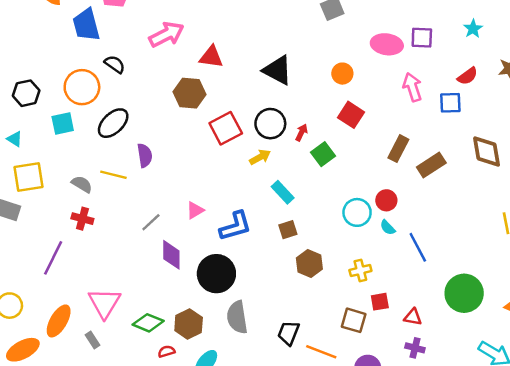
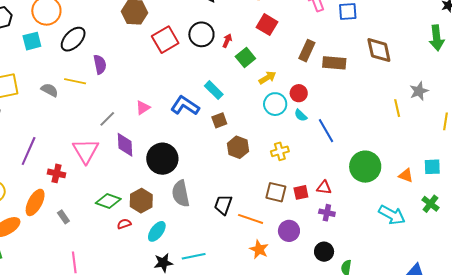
yellow arrow: (260, 157) -> (267, 78), moved
brown rectangle: (431, 165) -> (334, 63), turned 40
red cross: (82, 219) -> (57, 173), moved
blue L-shape: (235, 226) -> (185, 106), moved, turned -128
red square: (380, 302) -> (301, 192), moved
pink triangle: (104, 303) -> (86, 151), moved

